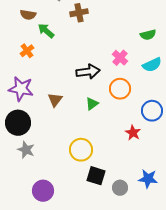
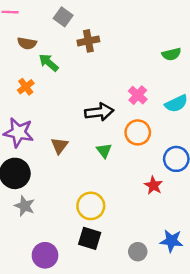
green semicircle: (148, 35) -> (171, 54), moved
green triangle: (92, 104) -> (104, 151), turned -32
black square: (96, 176) -> (90, 238), moved

